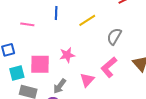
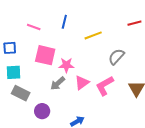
pink square: (40, 64) -> (45, 55), moved
pink triangle: (87, 80) -> (82, 83), moved
gray arrow: (60, 86) -> (58, 83), moved

